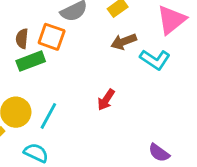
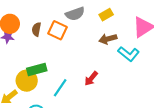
green rectangle: (31, 61) -> (37, 69), moved
cyan line: (48, 116) -> (60, 88), moved

